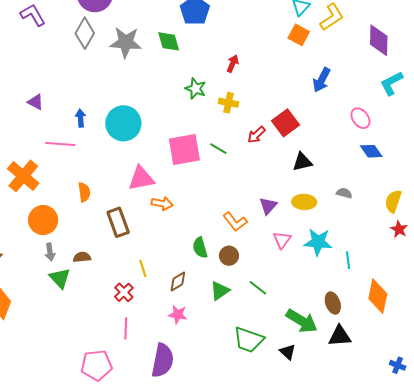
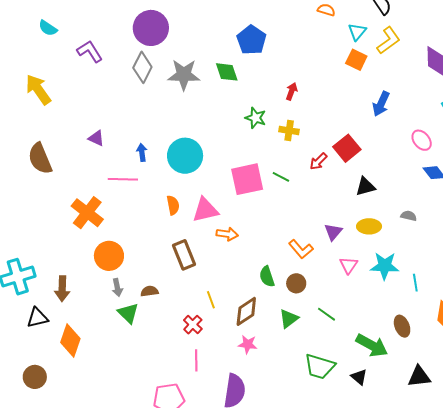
orange semicircle: (84, 192) -> (173, 205), moved
brown diamond: (178, 281) -> (246, 311), size x1.4
black triangle: (340, 336) -> (419, 376), moved

